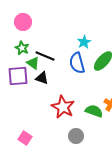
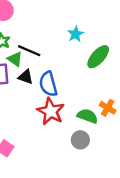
blue semicircle: (77, 63) -> (48, 84), moved
gray circle: (76, 136) -> (80, 140), moved

